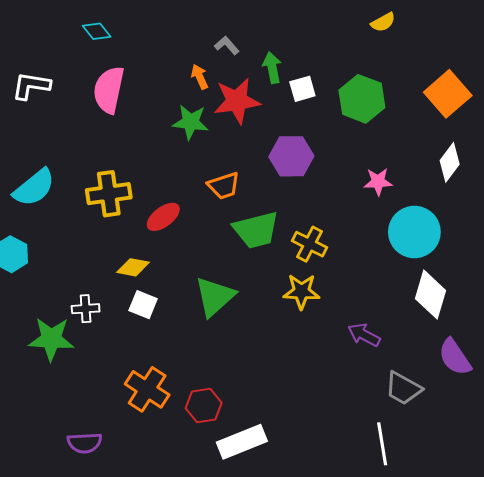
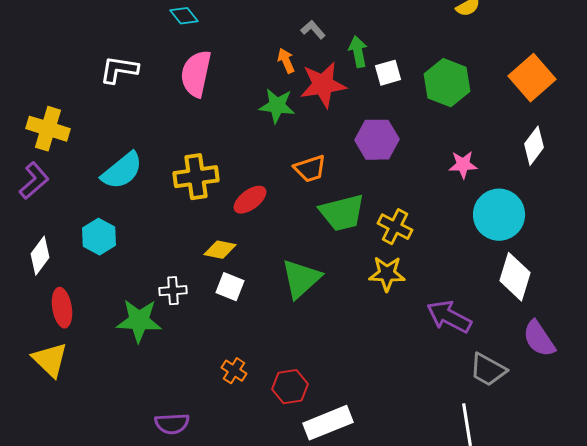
purple arrow: (364, 335) -> (449, 317), size x1.4
orange cross: (147, 389) -> (234, 371), size x0.6

